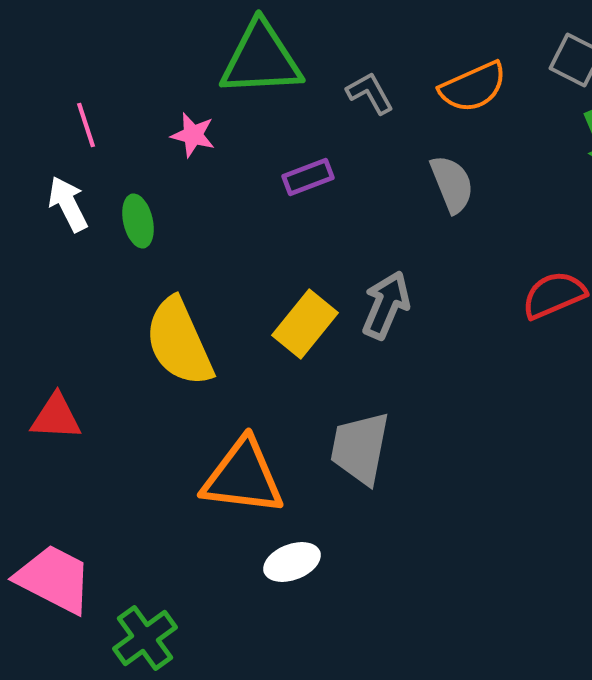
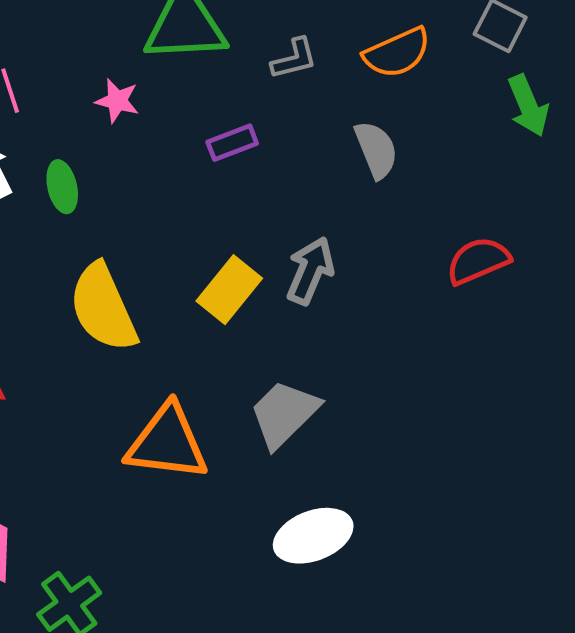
gray L-shape: (370, 93) -> (294, 59), turned 105
gray trapezoid: (360, 448) -> (284, 414), turned 34
white ellipse: (292, 562) -> (313, 536), moved, size x1.4

